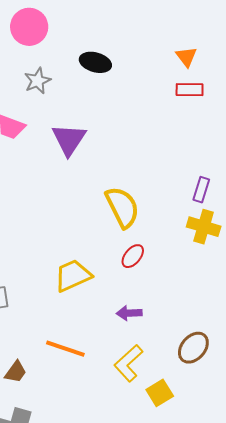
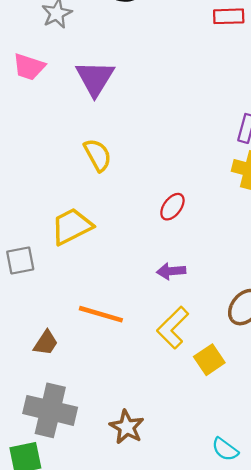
yellow semicircle: (122, 207) -> (98, 155), moved, size x0.7
yellow trapezoid: (73, 276) -> (72, 226), moved

